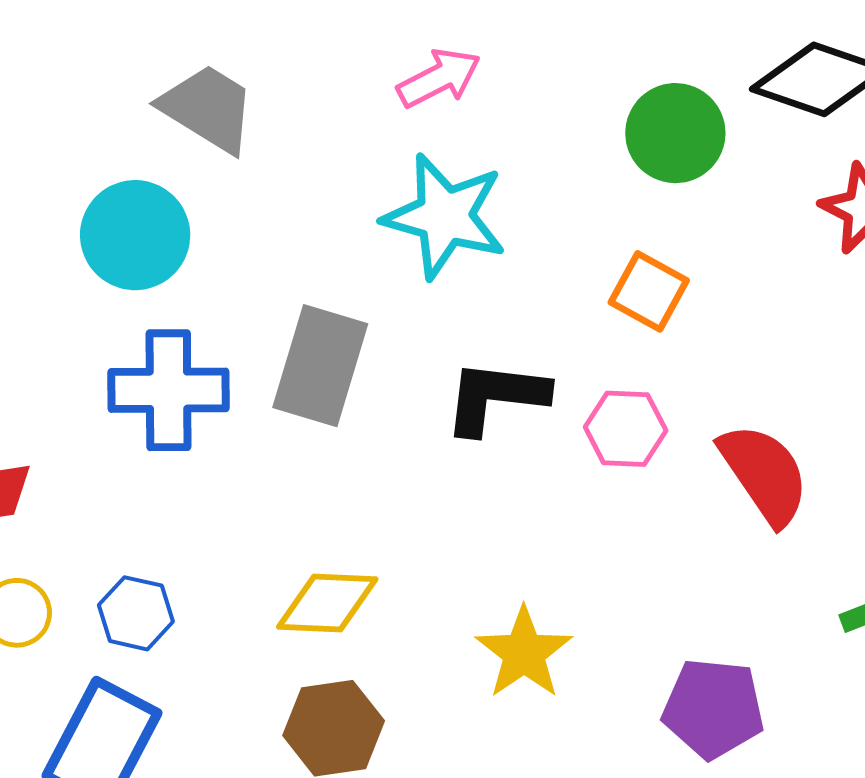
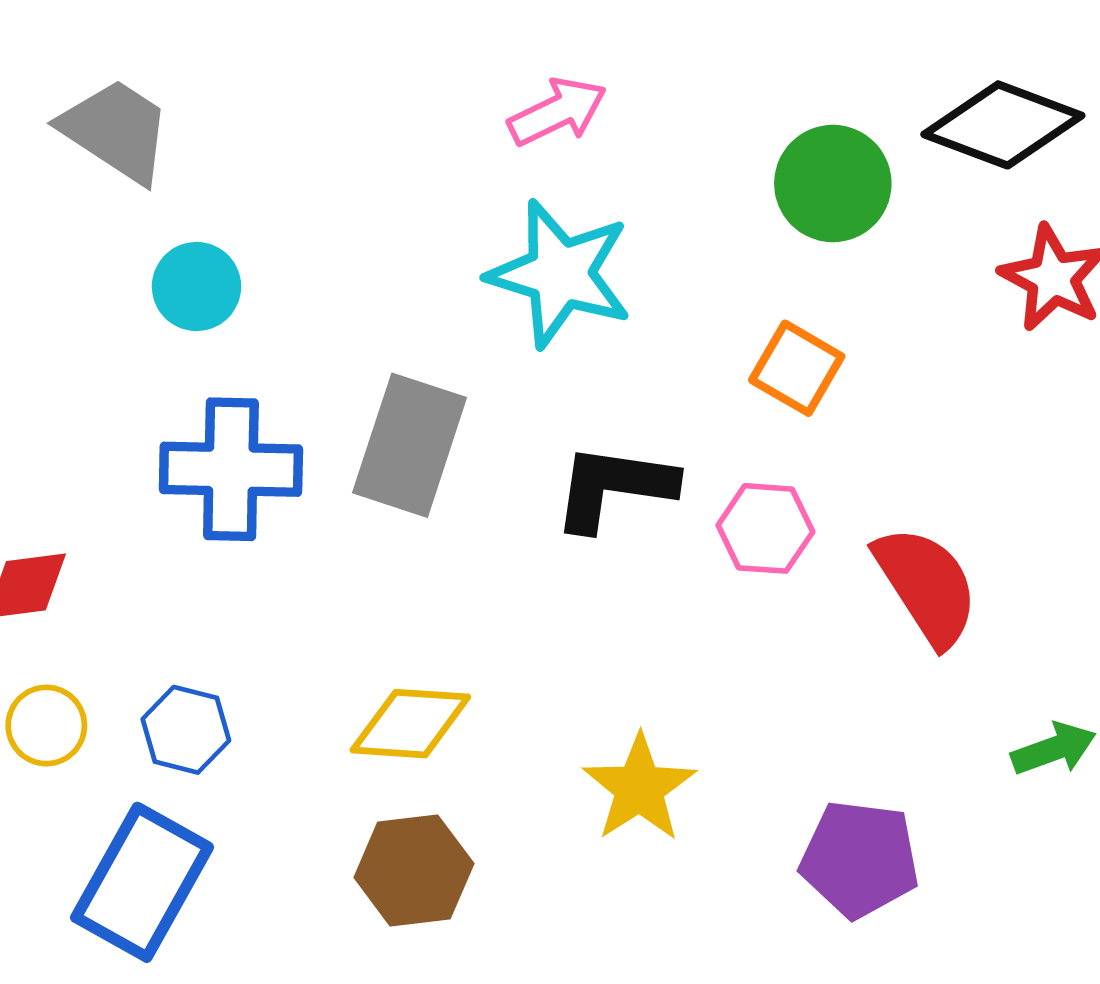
gray trapezoid: (208, 108) -> (116, 131), moved
cyan circle: (135, 235) -> (197, 286), size x0.7

